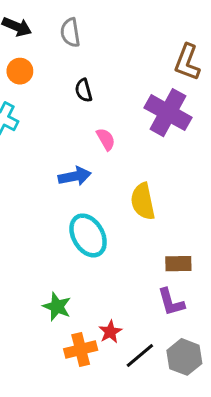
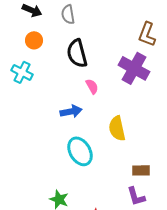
black semicircle: (84, 90) -> (77, 53), size x1.8

